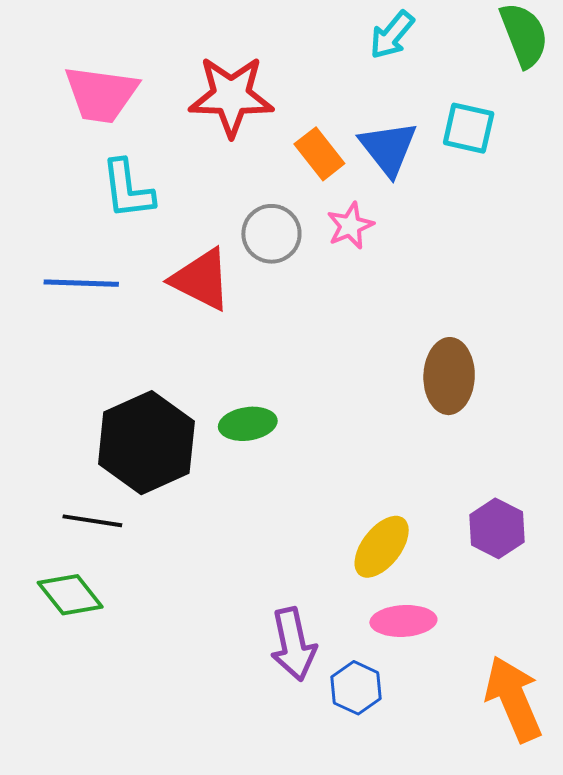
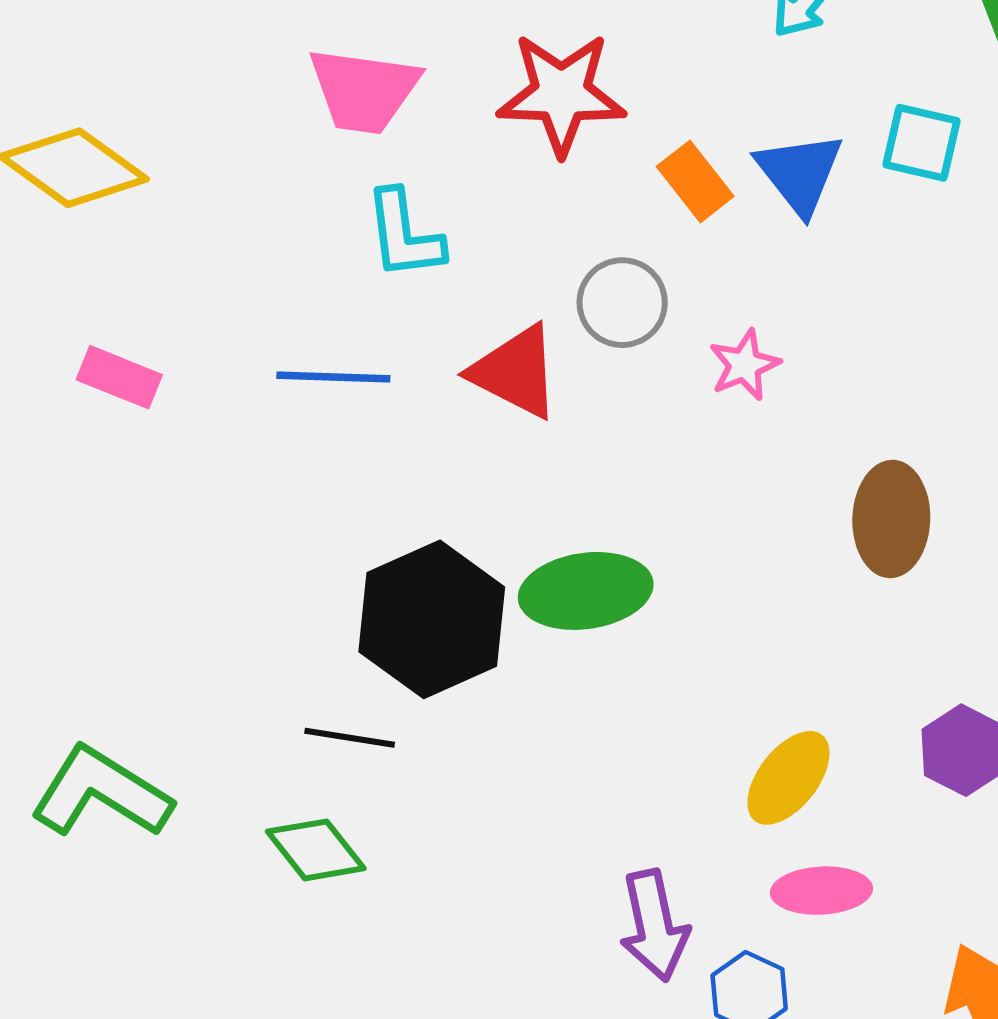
pink star: (350, 226) -> (744, 365), moved
green ellipse: (248, 424) -> (586, 591), size x1.5

